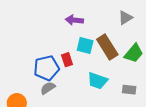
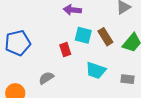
brown rectangle: (107, 47) -> (105, 37), size x0.7
blue pentagon: (47, 68) -> (18, 43), moved

